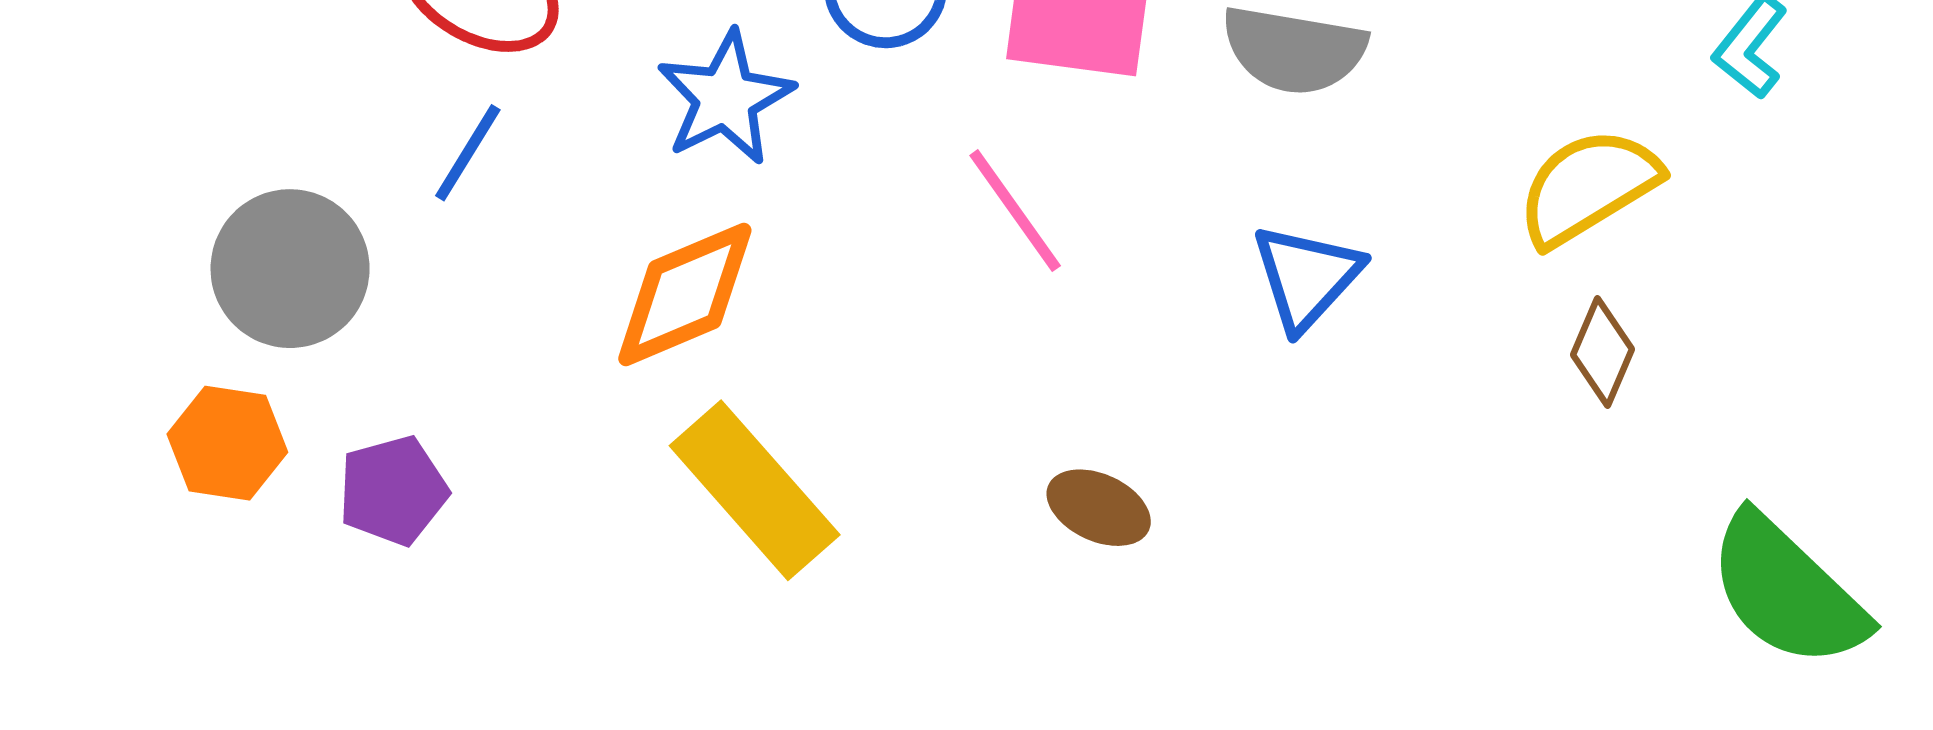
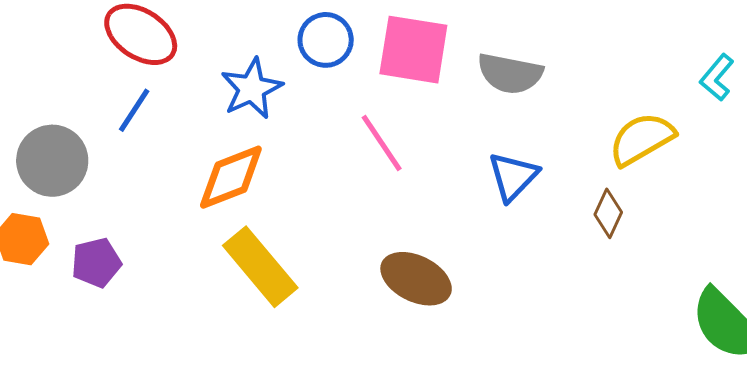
brown diamond: (1602, 352) -> (608, 213), moved
brown ellipse: (1099, 508) -> (416, 279), size x1.5

